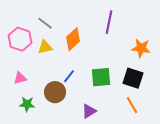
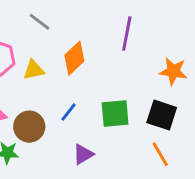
gray line: (45, 23) -> (39, 22), moved
brown circle: (55, 92) -> (29, 127), moved
purple triangle: (89, 111) -> (83, 154), moved

